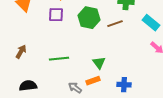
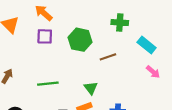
brown line: (115, 24) -> (108, 57), moved

